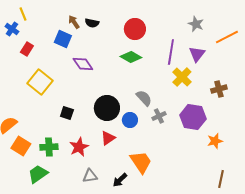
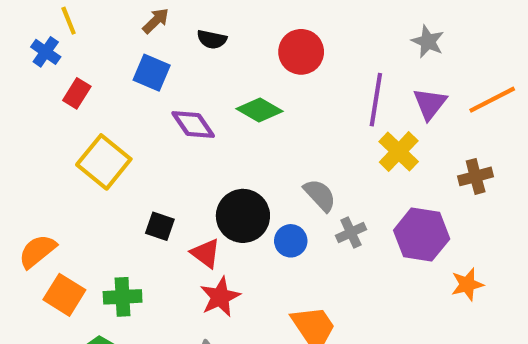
brown arrow: (74, 22) -> (156, 21), moved, turned 80
orange line: (227, 37) -> (492, 100), moved
green diamond: (131, 57) -> (260, 110), moved
red triangle: (108, 138) -> (206, 253), moved, turned -49
red star: (79, 147) -> (220, 297), moved

